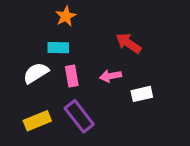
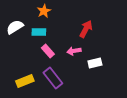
red arrow: (128, 43) -> (86, 29), turned 84
white semicircle: (36, 73) -> (15, 27), moved
pink rectangle: (72, 76) -> (48, 51), turned -32

